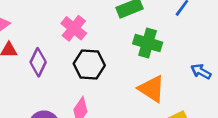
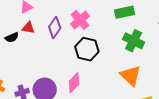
purple diamond: (38, 62) -> (55, 27), moved

